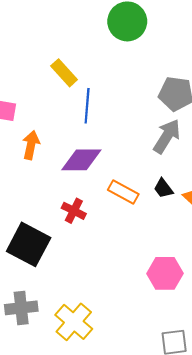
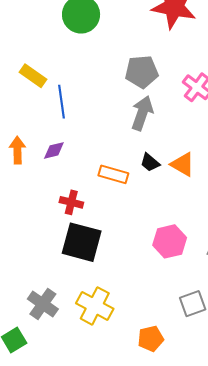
purple diamond: (81, 160) -> (54, 150), moved, size x0.6
black square: (29, 244) -> (82, 242), moved
gray cross: (21, 308) -> (43, 304), turned -36

